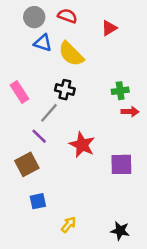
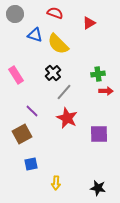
gray circle: (34, 17) -> (15, 14), moved
black cross: (65, 90) -> (53, 73), turned 35
gray line: (49, 113) -> (64, 92), moved
yellow arrow: (69, 225) -> (56, 183), turned 144

